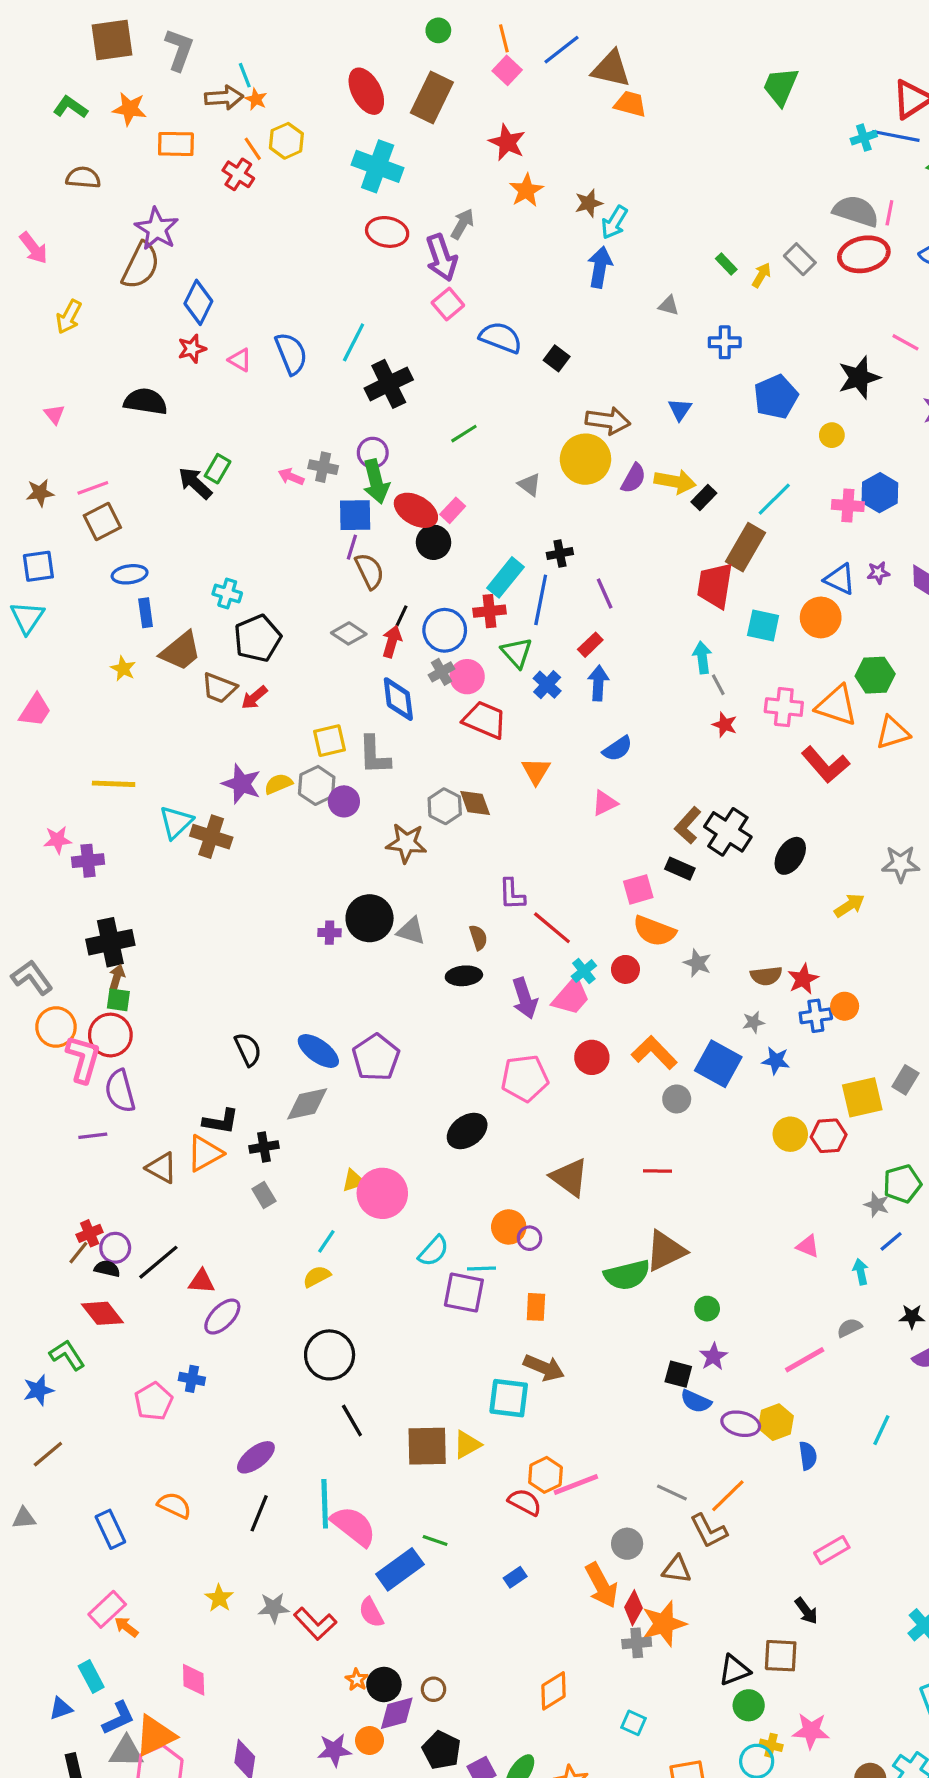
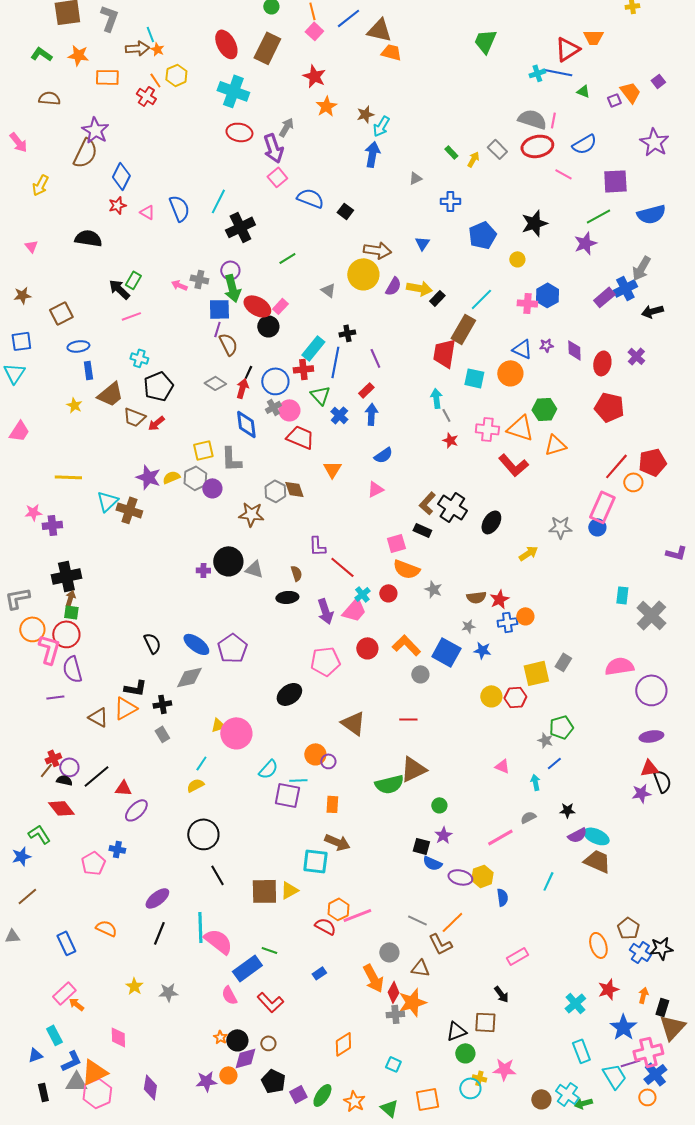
gray triangle: (669, 306) -> (415, 178), turned -40
pink line: (905, 342) -> (563, 174), moved
pink line: (93, 488) -> (131, 316), moved
gray L-shape: (32, 977) -> (17, 598), turned -64
red L-shape: (315, 1624) -> (270, 1002), moved

